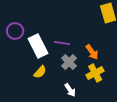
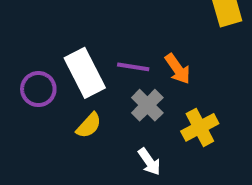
purple circle: (15, 31) -> (38, 89), moved
orange arrow: (92, 52) -> (178, 69), moved

